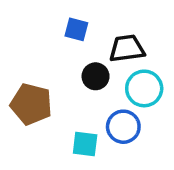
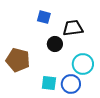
cyan circle: (144, 88) -> (83, 64), moved
blue circle: (123, 127) -> (71, 84), moved

